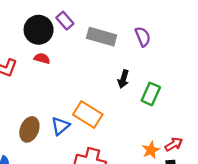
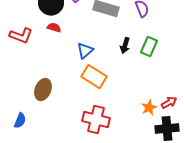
green rectangle: (151, 94) -> (149, 47), moved
blue triangle: (60, 126) -> (85, 51), moved

